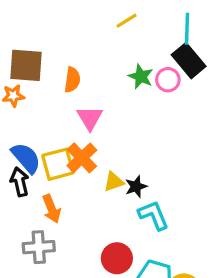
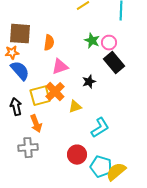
black rectangle: (189, 61) -> (114, 63), moved
pink triangle: (90, 118) -> (60, 67), turned 42
blue semicircle: (26, 158) -> (20, 71), moved
black star: (136, 187) -> (89, 82), moved
cyan L-shape: (154, 215) -> (100, 128), turned 80

